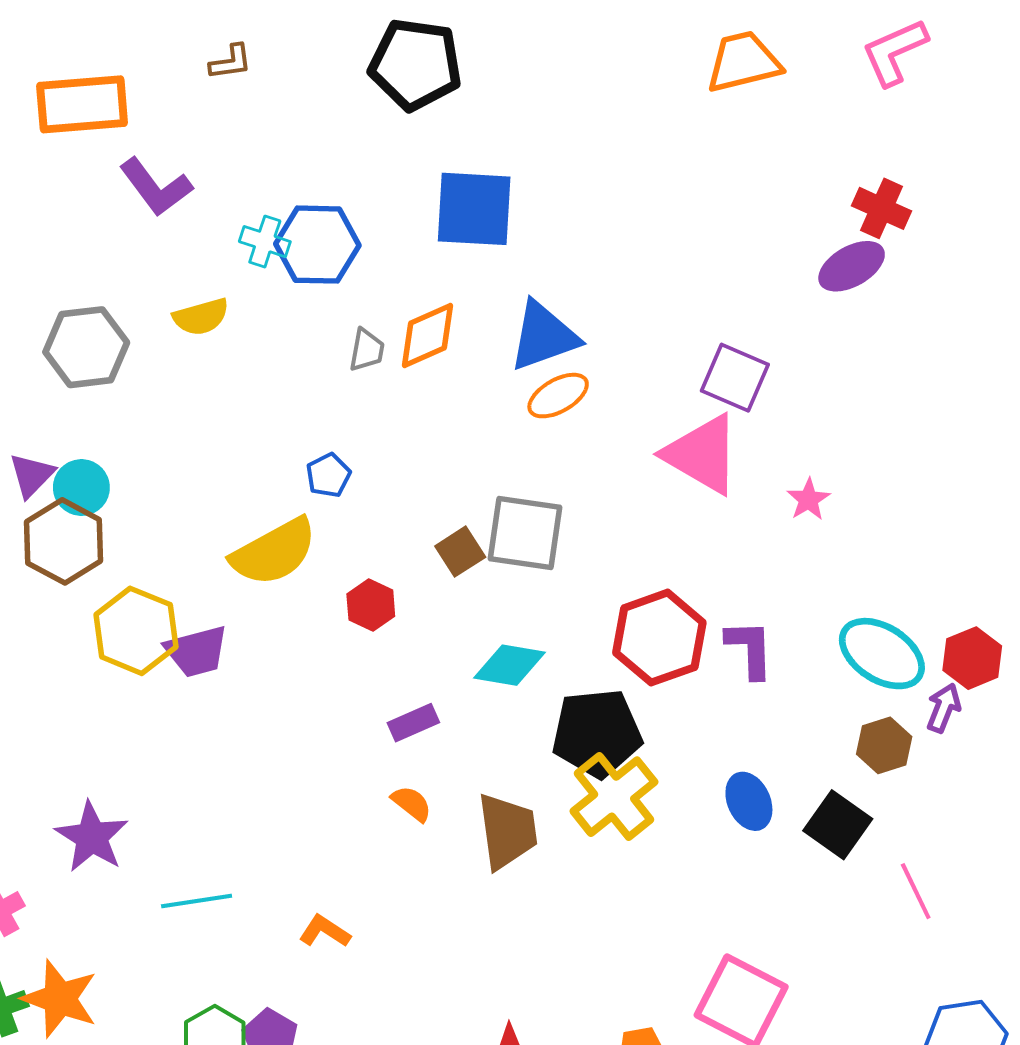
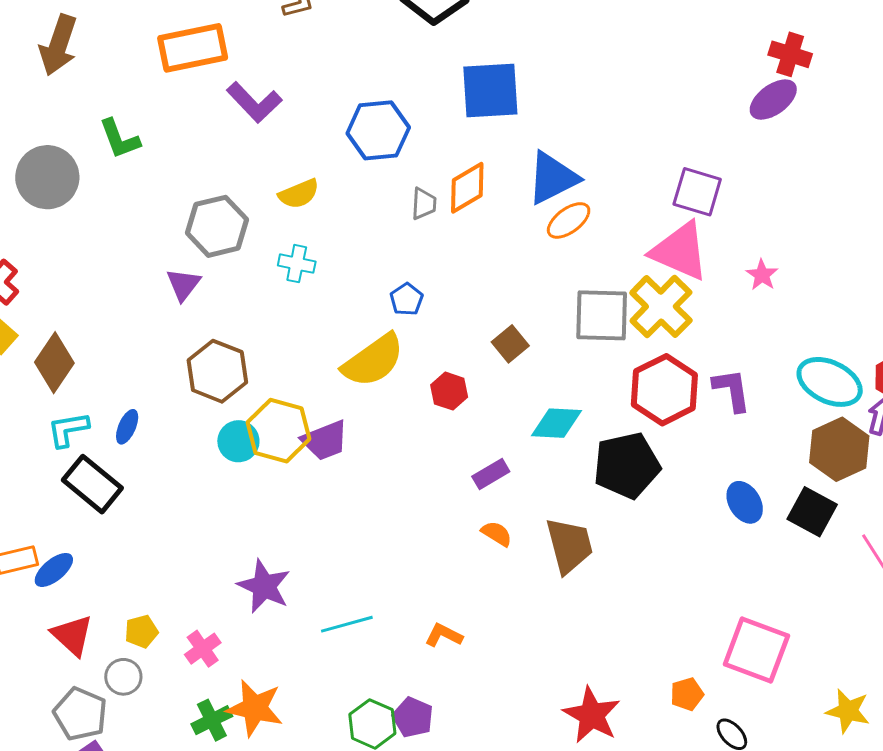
cyan cross: (265, 242) -> (297, 264), moved
purple triangle: (32, 475) -> (183, 284), moved
cyan circle: (81, 488) -> (238, 441), moved
gray square: (525, 533) -> (602, 315), moved
brown hexagon: (884, 745) -> (839, 449), size x1.5
yellow cross: (614, 797) -> (661, 307), moved

